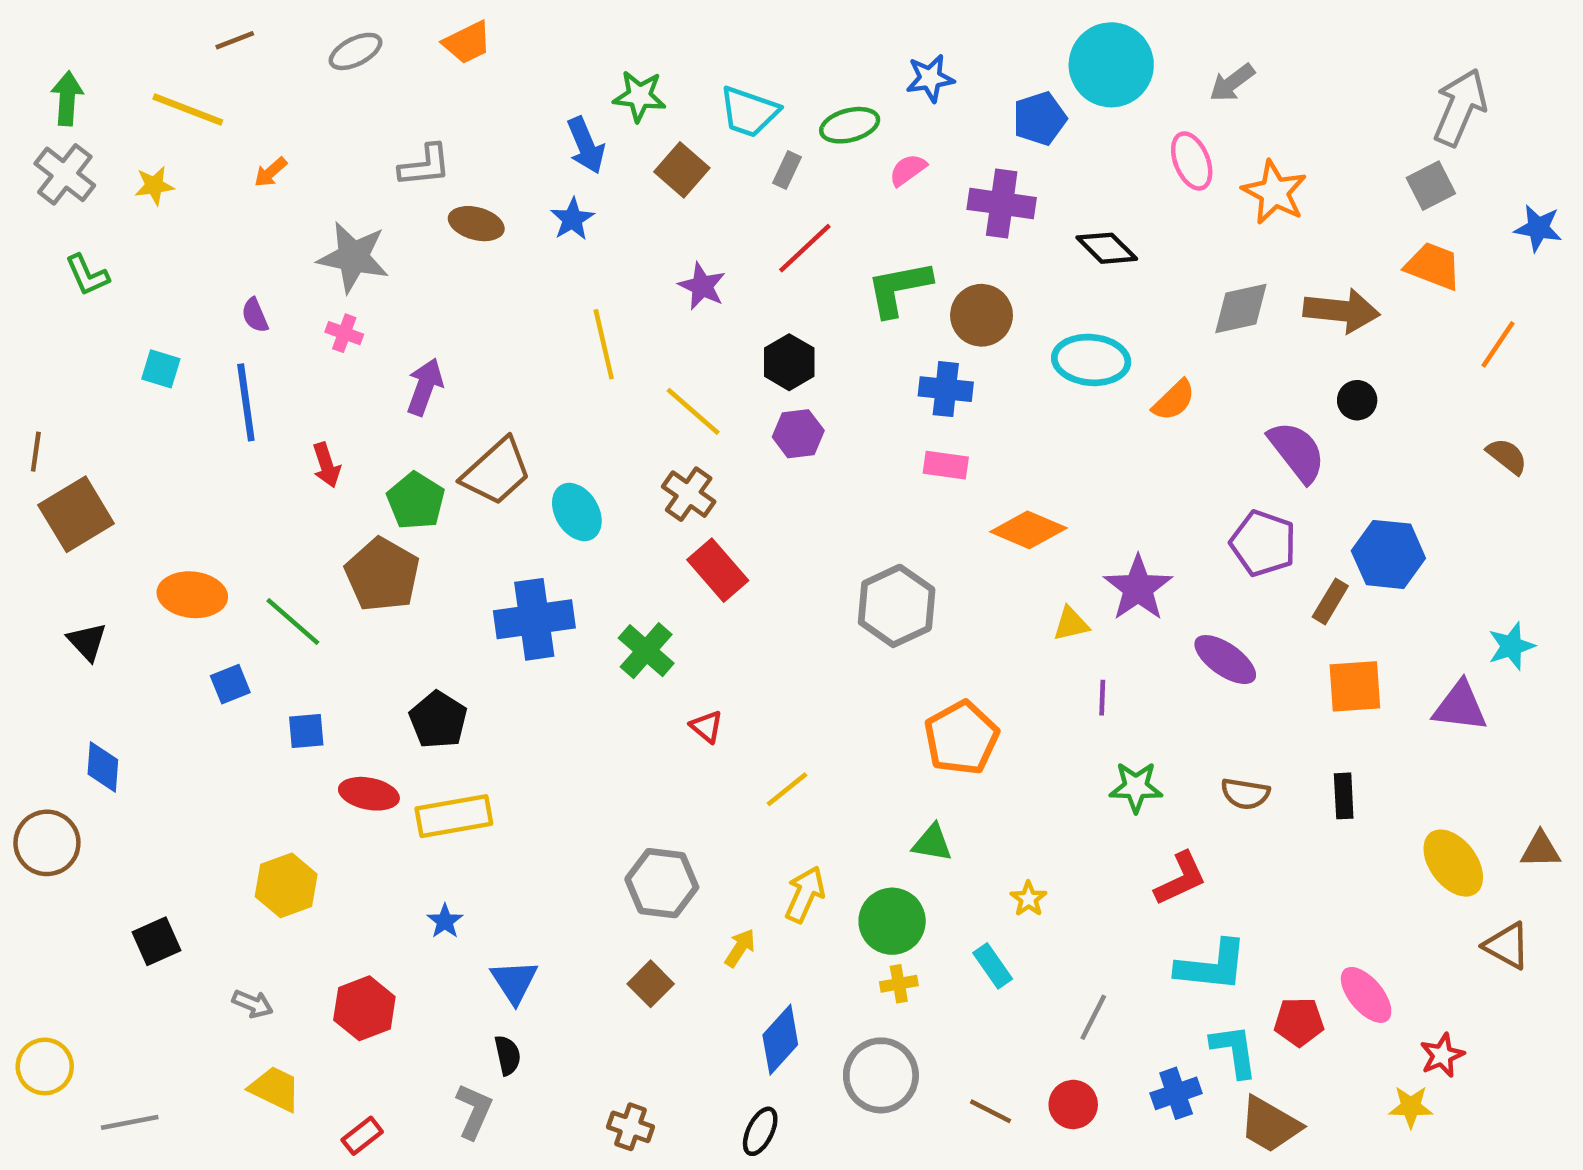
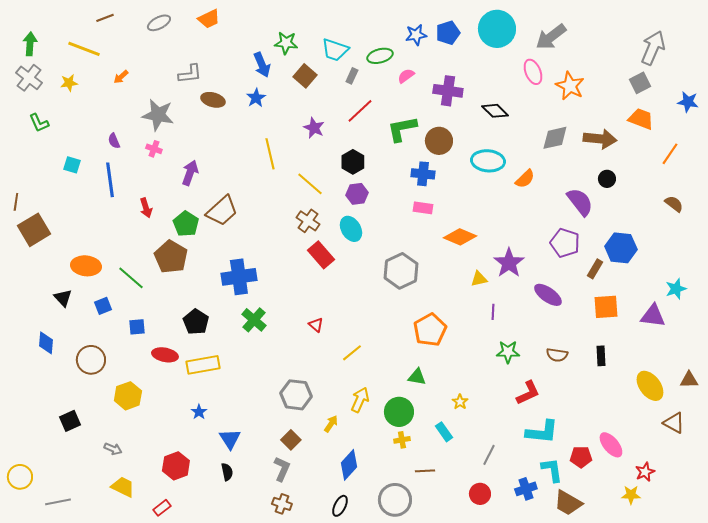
gray arrow: (1232, 83) -> (551, 37), size x1.5
blue pentagon: (1040, 119) -> (448, 33), moved
cyan ellipse: (577, 512) -> (351, 229), moved
black triangle: (87, 642) -> (63, 298), moved
green cross: (646, 651) -> (254, 320), moved
brown circle: (47, 843) -> (91, 360), moved
red hexagon: (364, 1008) -> (176, 466), moved
gray circle: (881, 1075) -> (395, 500), moved
gray L-shape: (474, 1111) -> (282, 469), moved
brown line: (990, 1111) -> (425, 471), moved, turned -30

